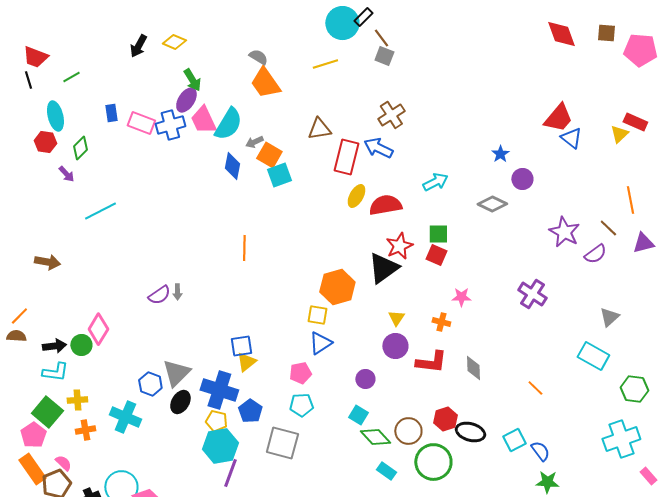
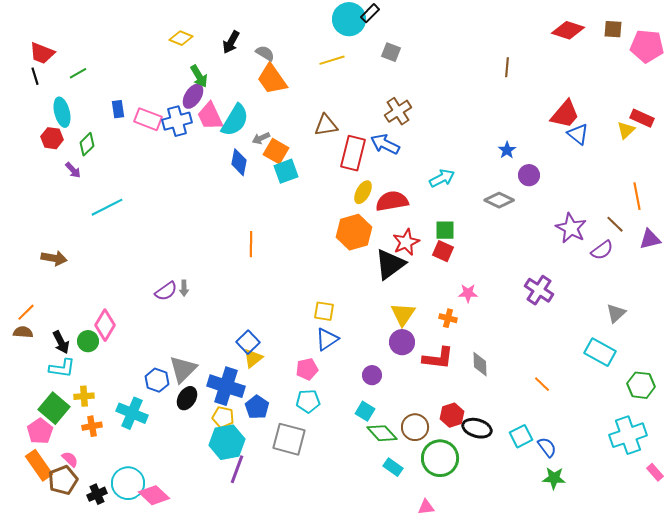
red diamond: (561, 34) -> (568, 30), turned -52
brown line: (381, 38) -> (507, 67), moved, turned 42
black arrow: (138, 46) -> (231, 42), moved
orange hexagon: (337, 287) -> (354, 232), moved
yellow triangle: (396, 318) -> (403, 314), size x1.5
black arrow: (54, 346) -> (61, 342), turned 70
blue square: (241, 346) -> (248, 342), turned -35

